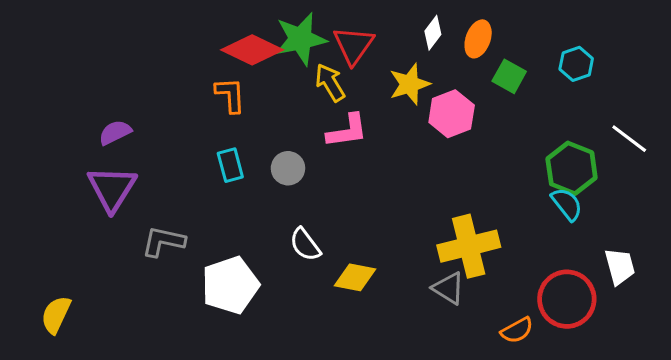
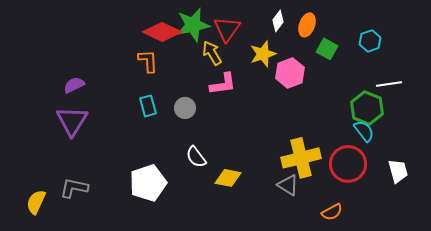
white line: (629, 139) -> (389, 84), moved, turned -45
gray L-shape: (163, 241) -> (74, 188), moved
red circle: (567, 299) -> (348, 164), moved

